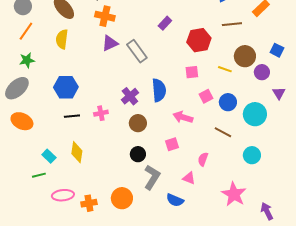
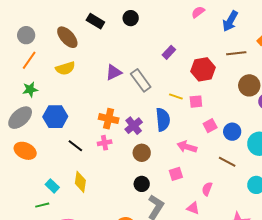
orange cross: (105, 16) -> (109, 119), moved
yellow semicircle: (62, 39) -> (65, 68), turned -114
yellow line: (225, 69) -> (176, 96), moved
blue hexagon: (66, 87) -> (55, 117), moved
black line: (72, 116) -> (75, 146), turned 42

